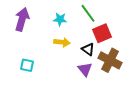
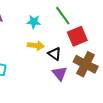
black triangle: (88, 49) -> (54, 54), moved

